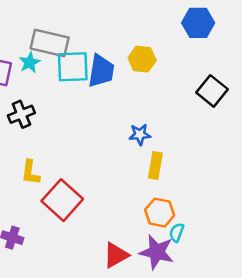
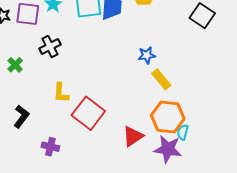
yellow rectangle: (155, 166) -> (161, 79), turned -45
orange hexagon: (160, 213) -> (168, 117), size x1.4
red triangle: (116, 255) -> (133, 136), moved

